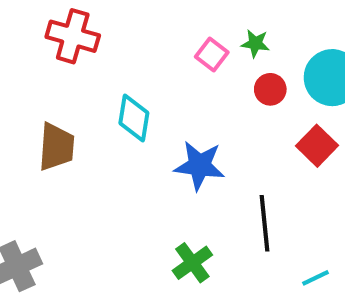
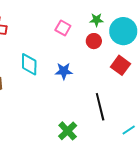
green star: (255, 43) -> (96, 20), moved
blue star: (200, 166) -> (64, 71), moved, size x0.7

